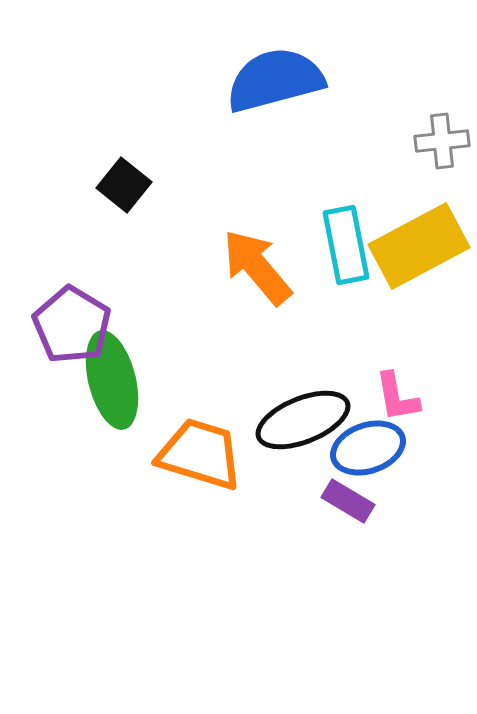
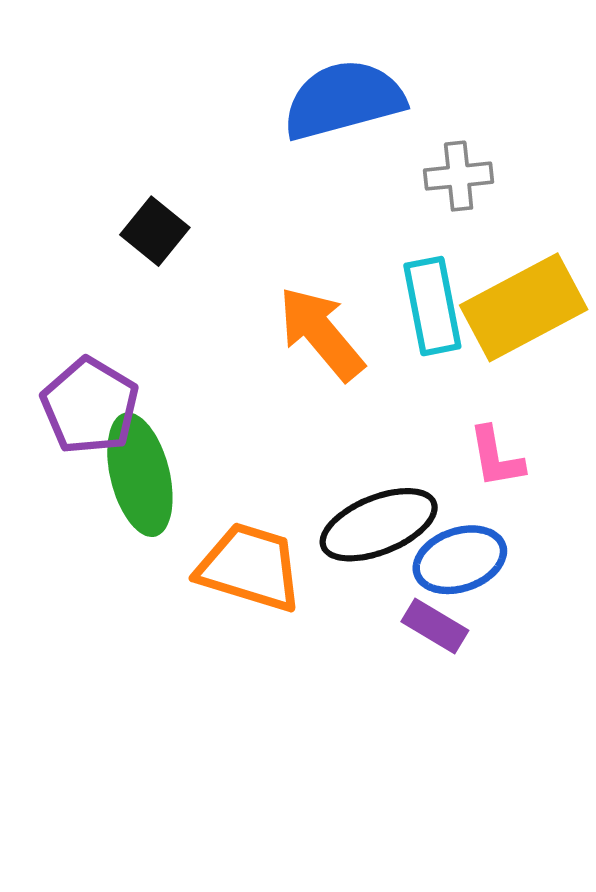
gray cross: (442, 141) -> (459, 176), moved
pink L-shape: (397, 397) -> (496, 457), moved

